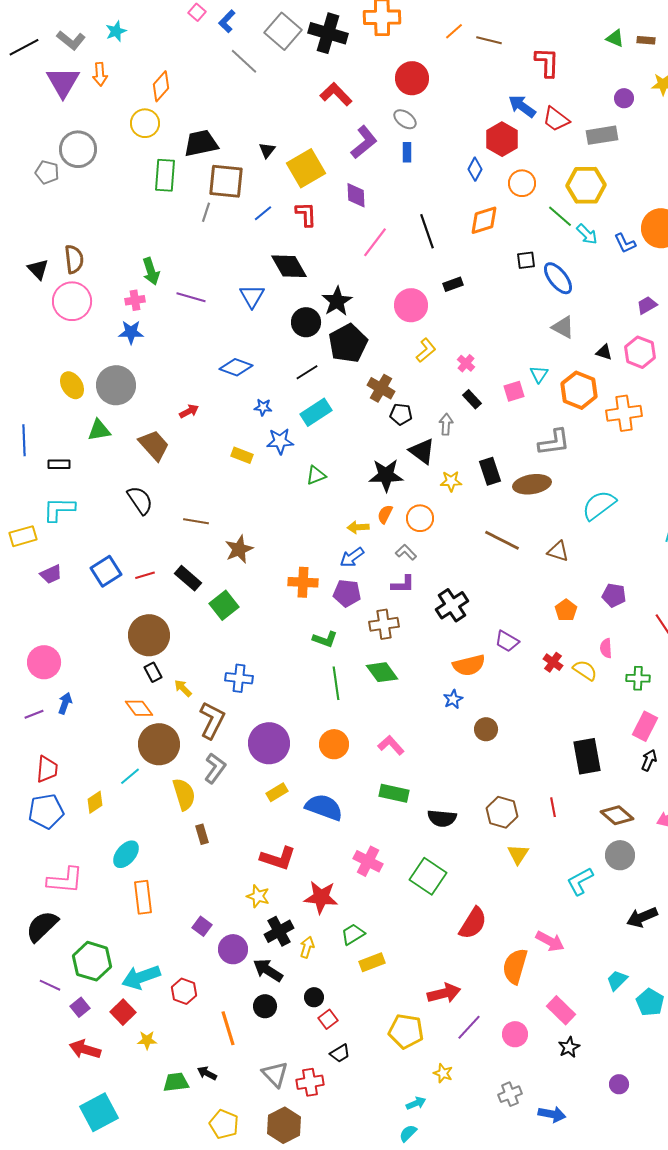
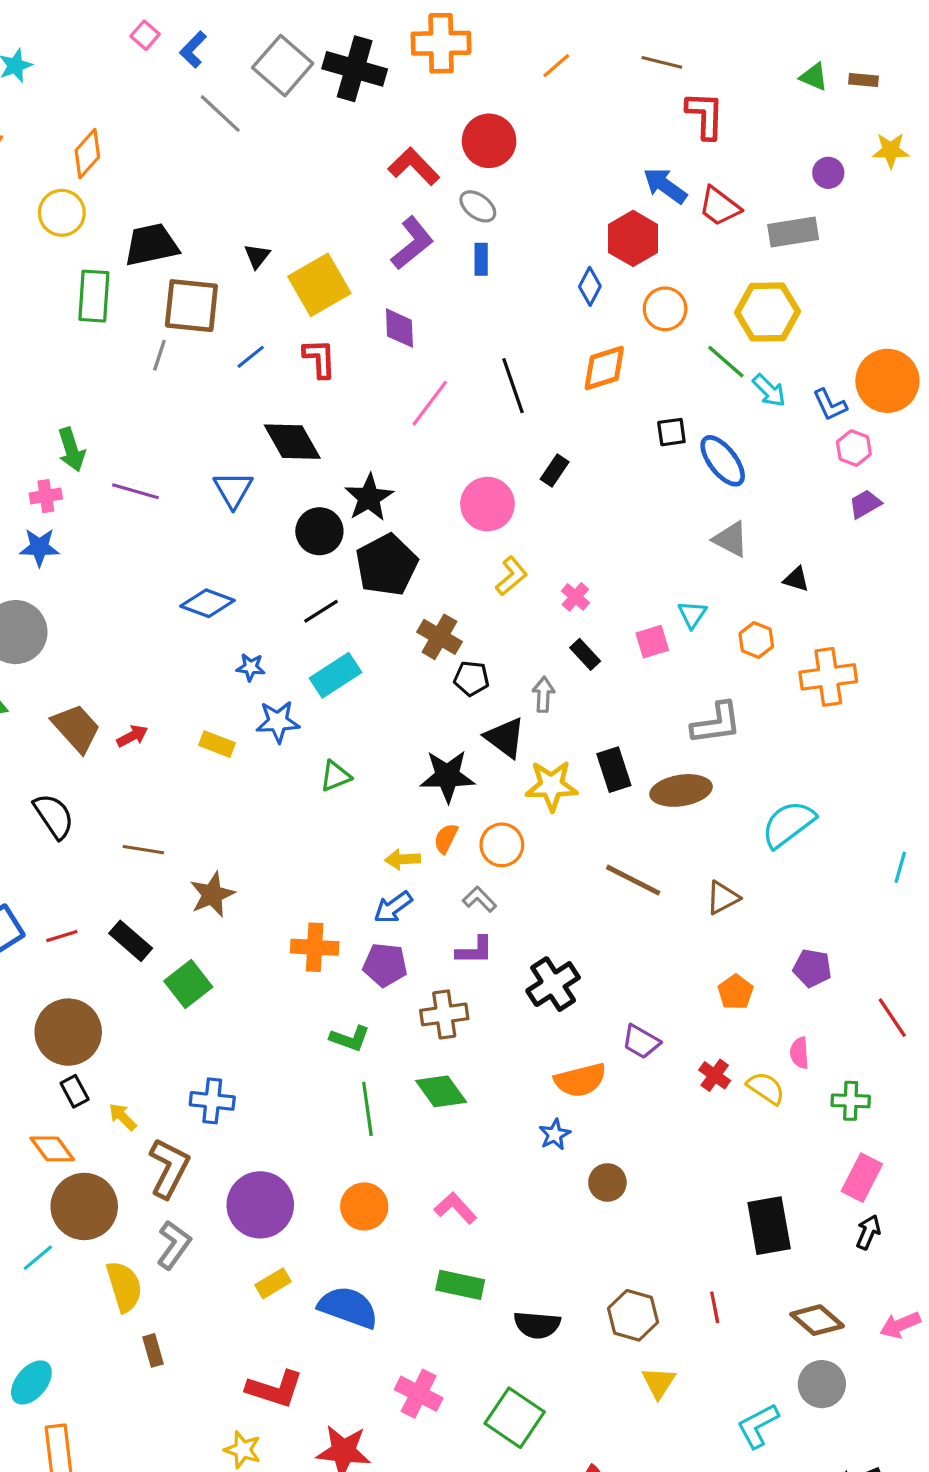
brown line: (489, 40) -> (662, 62), moved
red L-shape: (336, 94) -> (414, 166), moved
black rectangle: (453, 284) -> (555, 470), turned -36
pink hexagon: (640, 352) -> (854, 448), moved, size x0.7
orange hexagon: (579, 390) -> (756, 640), size x0.6
red arrow: (189, 411) -> (132, 736), moved
yellow star: (451, 481) -> (551, 786), size x1.5
brown triangle: (558, 551) -> (723, 898), turned -45

